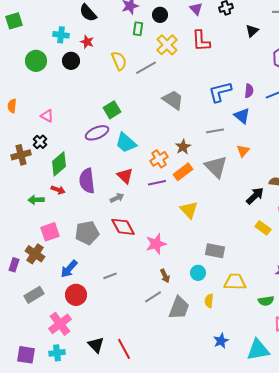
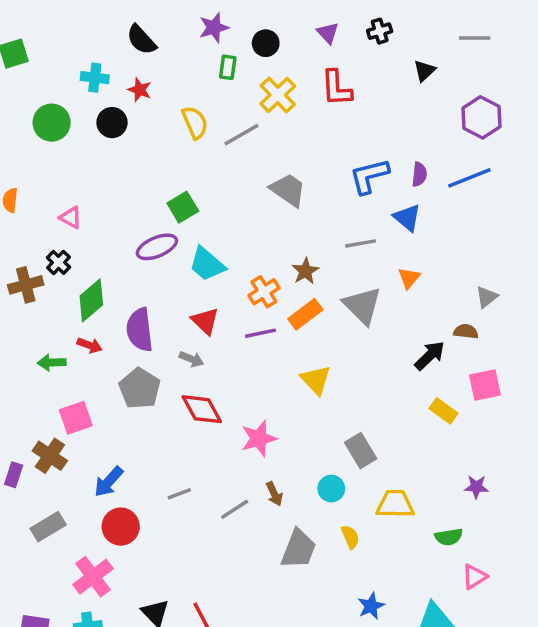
gray arrow: (117, 198) -> (191, 359), turned 48
gray pentagon: (87, 233) -> (140, 388), moved, turned -30
gray rectangle: (215, 251) -> (361, 451), turned 48
gray line: (153, 297) -> (235, 509), moved
yellow semicircle: (209, 301) -> (350, 537), turned 152

